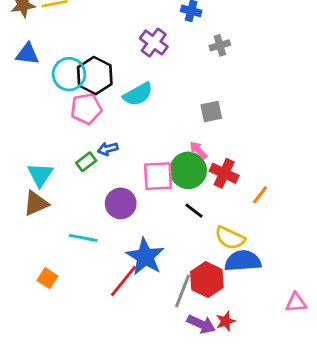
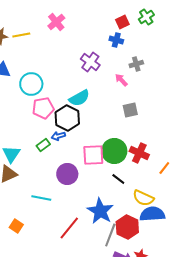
black hexagon: (95, 76) -> (67, 118), moved
pink arrow: (198, 150) -> (121, 80), moved
blue star: (145, 257) -> (100, 211), moved

